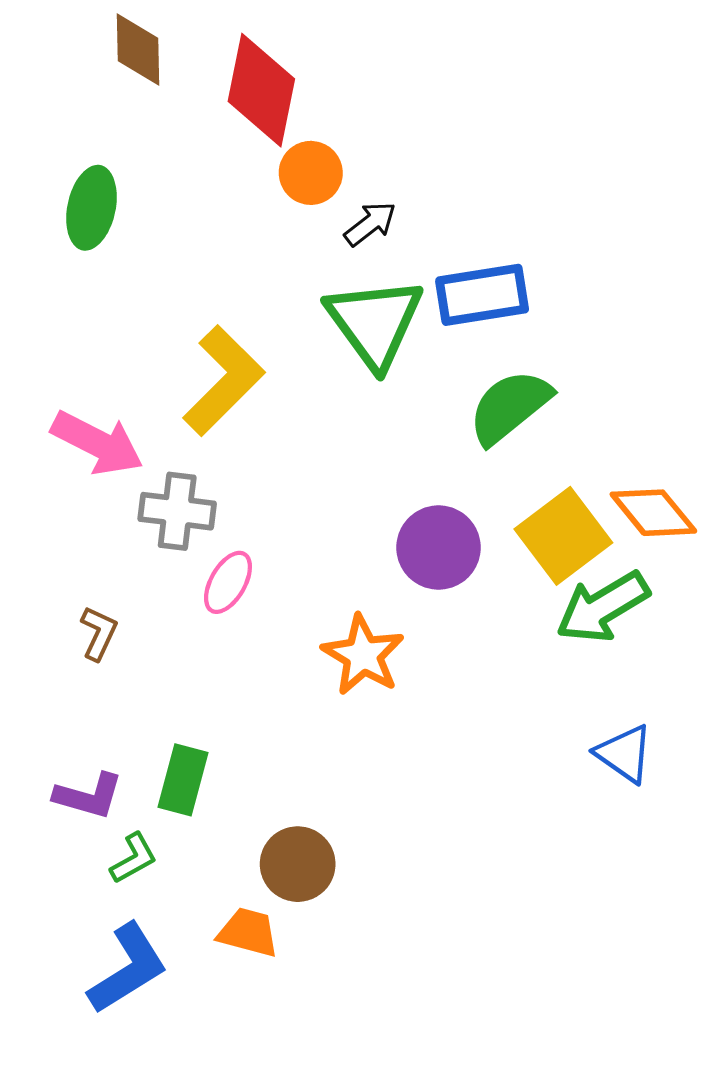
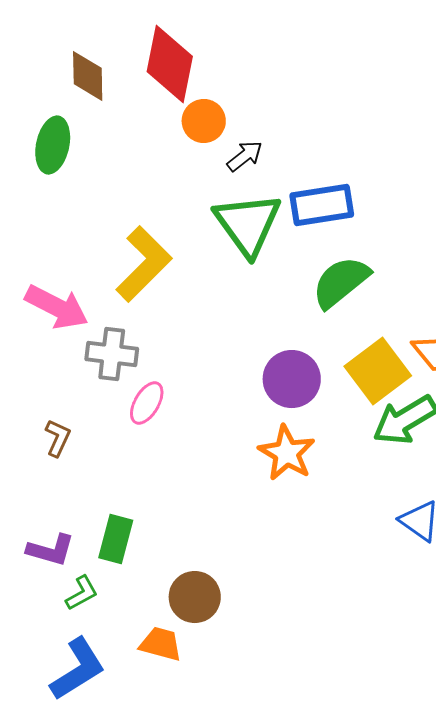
brown diamond: (138, 49) -> (88, 76), moved
orange star: (363, 655) -> (287, 453), moved

